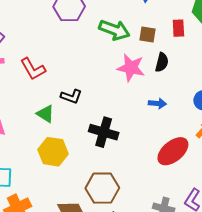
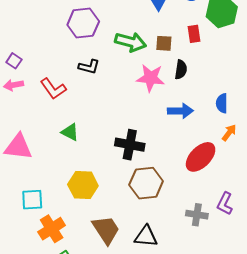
black L-shape: (71, 96) -> (89, 67), moved
blue arrow: (157, 103) -> (180, 111), size x1.4
yellow hexagon: (53, 152) -> (83, 185), moved
brown hexagon: (102, 188) -> (146, 183), moved

